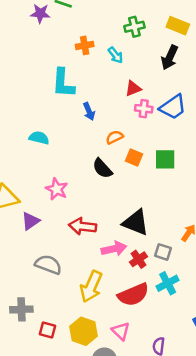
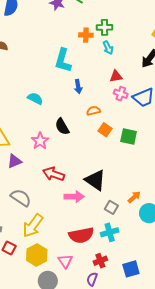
green cross: (134, 27) -> (105, 27), moved
black semicircle: (102, 168) -> (62, 127), moved
red cross: (138, 259) -> (100, 261), moved
yellow arrow: (91, 287) -> (33, 226), moved

